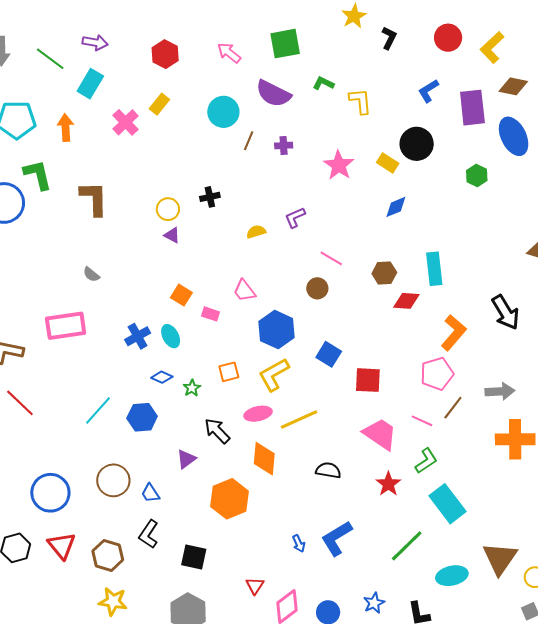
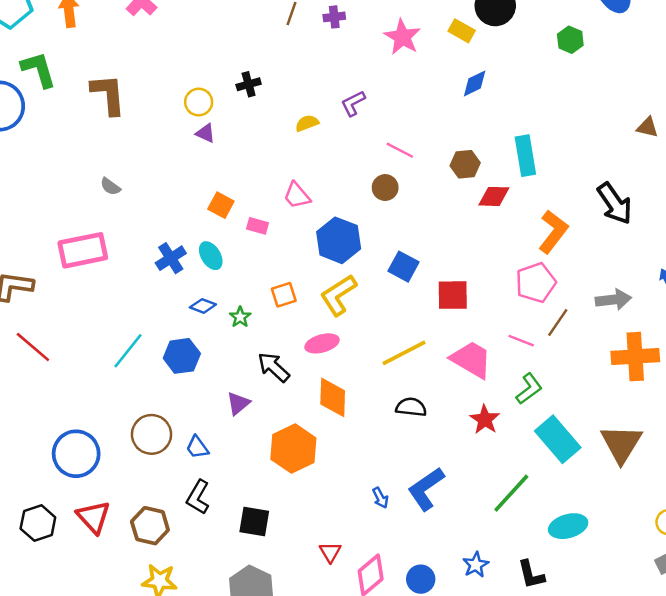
yellow line: (299, 419) -> (404, 353), moved
brown triangle: (500, 558) -> (621, 444), moved

